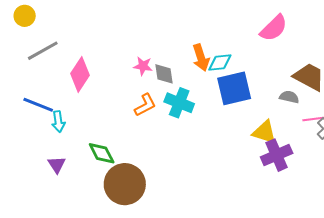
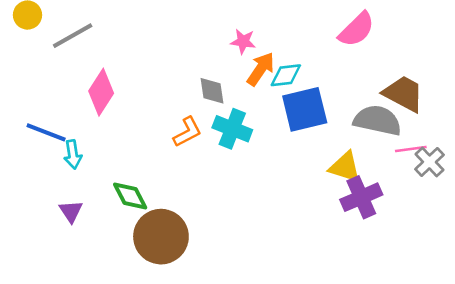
gray line: (43, 51) -> (73, 36), moved
orange arrow: (201, 58) -> (261, 69), turned -128
pink star: (143, 66) -> (243, 41), moved
gray semicircle: (289, 97) -> (377, 120), size x1.8

